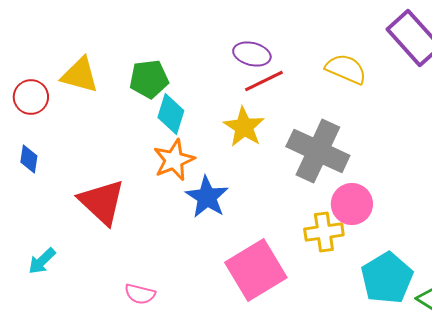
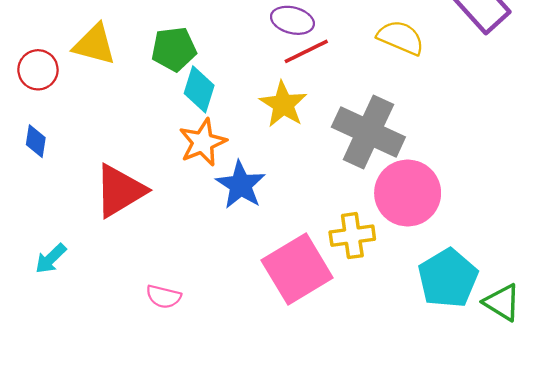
red triangle: (102, 202) -> (120, 191), turned 46
pink circle: (352, 204) -> (408, 193), size x1.4
yellow cross: (324, 232) -> (352, 236), moved

